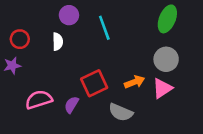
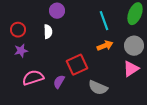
cyan line: (104, 28) -> (104, 21), moved
purple star: (12, 66) -> (21, 51), moved
orange arrow: (135, 82) -> (105, 46), moved

